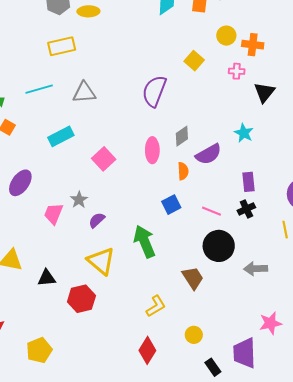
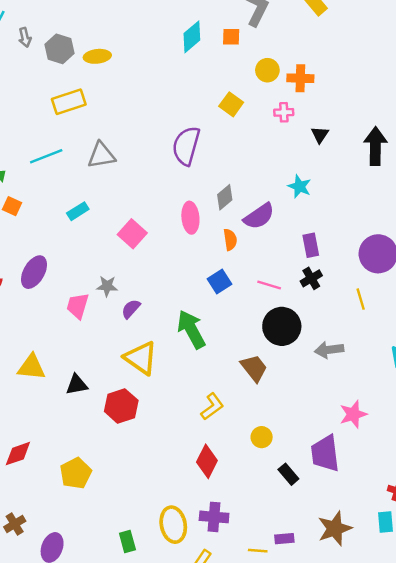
black triangle: (264, 92) -> (320, 135), size x0.7
cyan rectangle: (61, 136) -> (78, 211), size x0.7
gray star: (79, 200) -> (107, 286), turned -30

